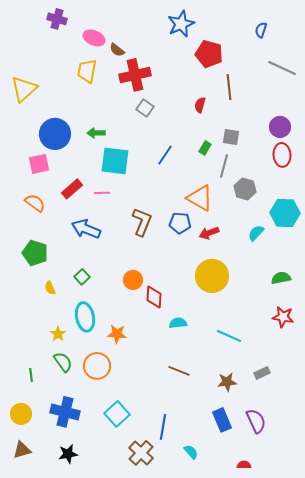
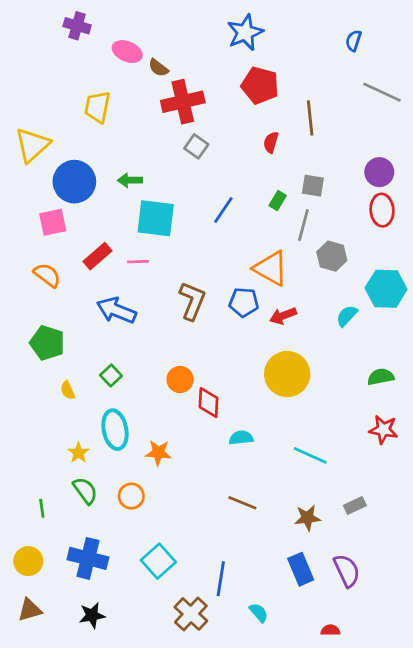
red pentagon: (209, 54) -> (260, 85), moved
yellow trapezoid: (87, 71) -> (97, 107), moved
yellow triangle: (24, 89) -> (32, 145), moved
orange circle: (97, 366) -> (131, 496), size x0.7

